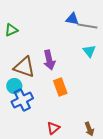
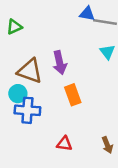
blue cross: (22, 100) -> (27, 110), turned 30
red triangle: (53, 128) -> (64, 144), turned 48

